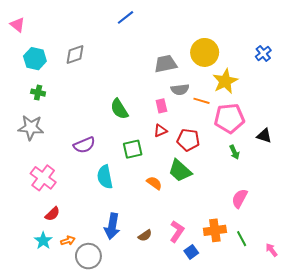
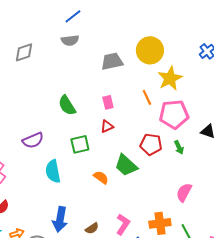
gray semicircle: (180, 89) -> (70, 40), moved
orange line: (202, 101) -> (147, 97), turned 49
red pentagon: (188, 140) -> (151, 144), moved

